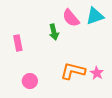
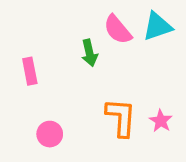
orange L-shape: (73, 71) -> (121, 117), turned 80

